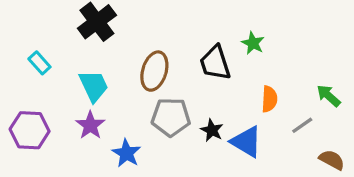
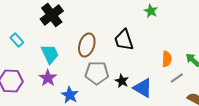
green star: (253, 43) -> (151, 11), moved
orange semicircle: (269, 99) -> (167, 59), moved

